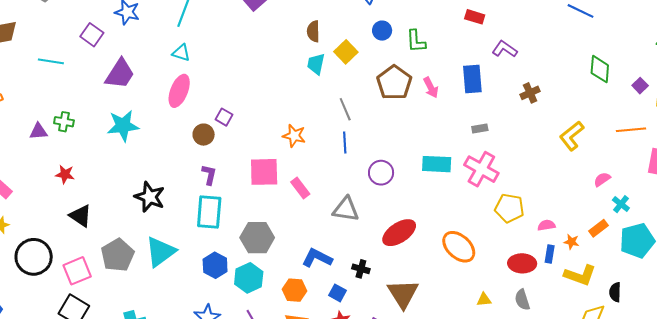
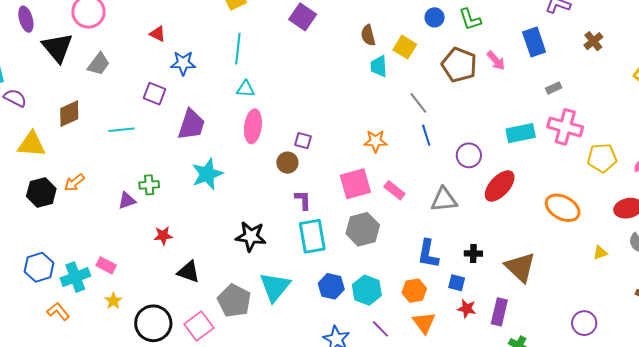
red ellipse: (399, 233) -> (500, 186), moved
gray hexagon: (257, 238) -> (363, 229), moved
blue L-shape: (317, 258) -> (428, 254), turned -92

